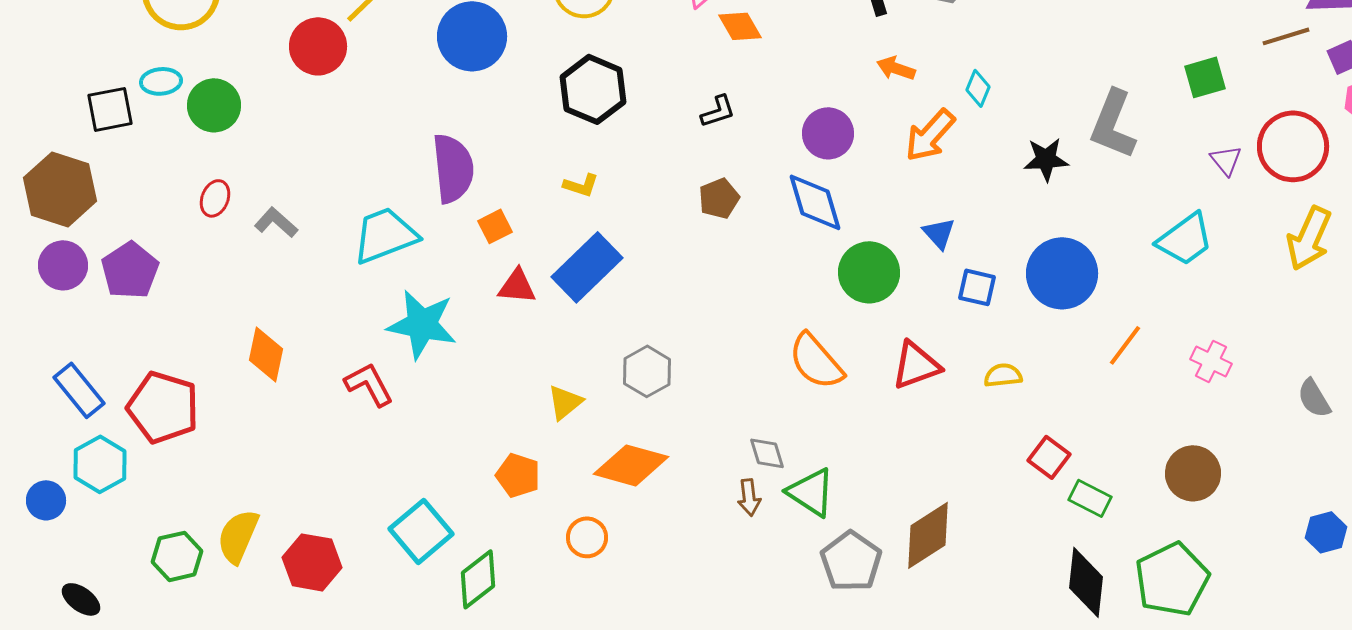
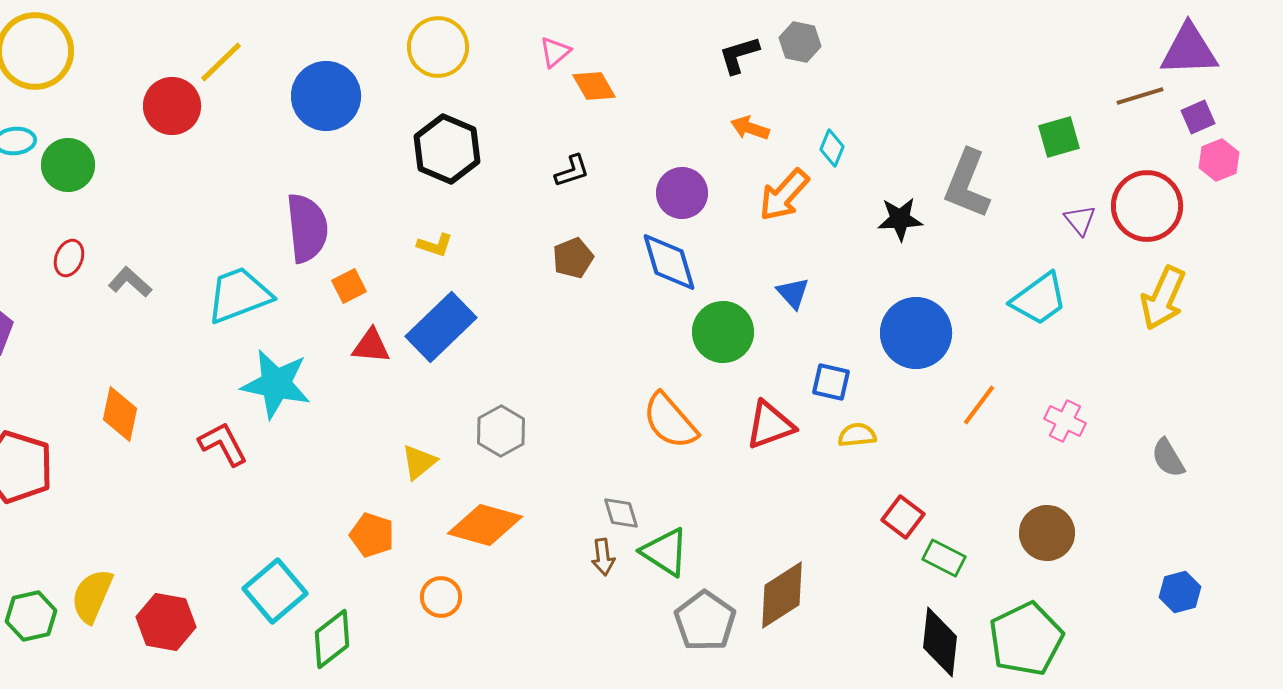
blue square: (977, 287) -> (831, 382), moved

